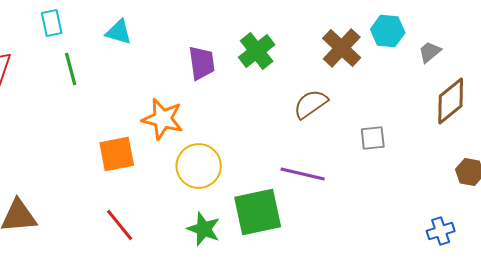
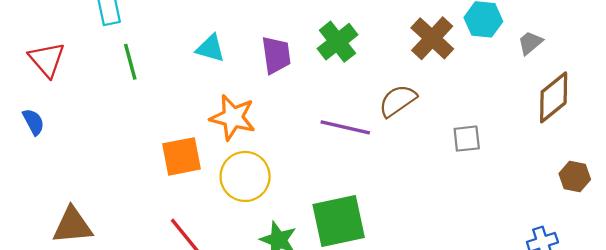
cyan triangle: (119, 32) -> (211, 48), moved
yellow circle: (199, 166) -> (245, 176), moved
purple line: (303, 174) -> (345, 127), moved

